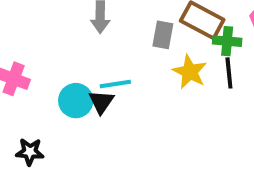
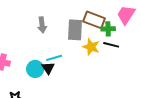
gray rectangle: (163, 35) -> (75, 30), size x1.5
black line: (229, 73) -> (111, 45), turned -63

